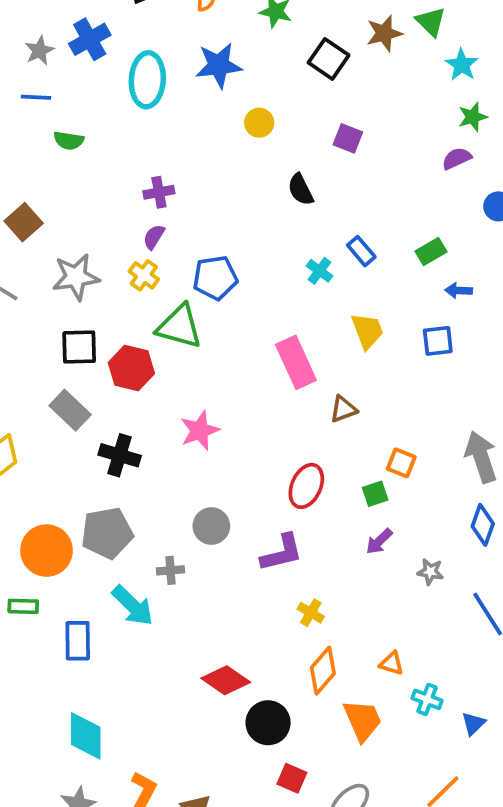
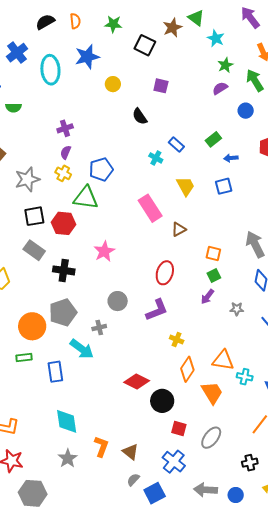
green square: (375, 494) -> (214, 275), moved
orange triangle: (392, 663) -> (223, 360), size x1.6

